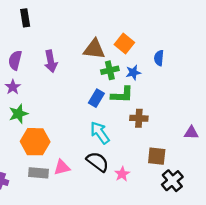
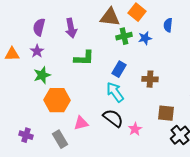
green L-shape: (122, 95) -> (84, 58), moved
blue rectangle: (96, 98) -> (119, 69), moved
gray rectangle: (38, 173) -> (60, 139), moved, turned 54

